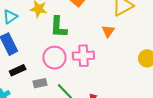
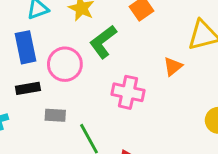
green L-shape: (58, 27) -> (103, 42), turned 35
pink circle: (54, 58) -> (65, 64), moved

